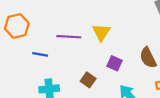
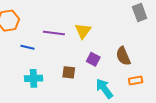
brown square: (88, 80) -> (69, 72), turned -32

